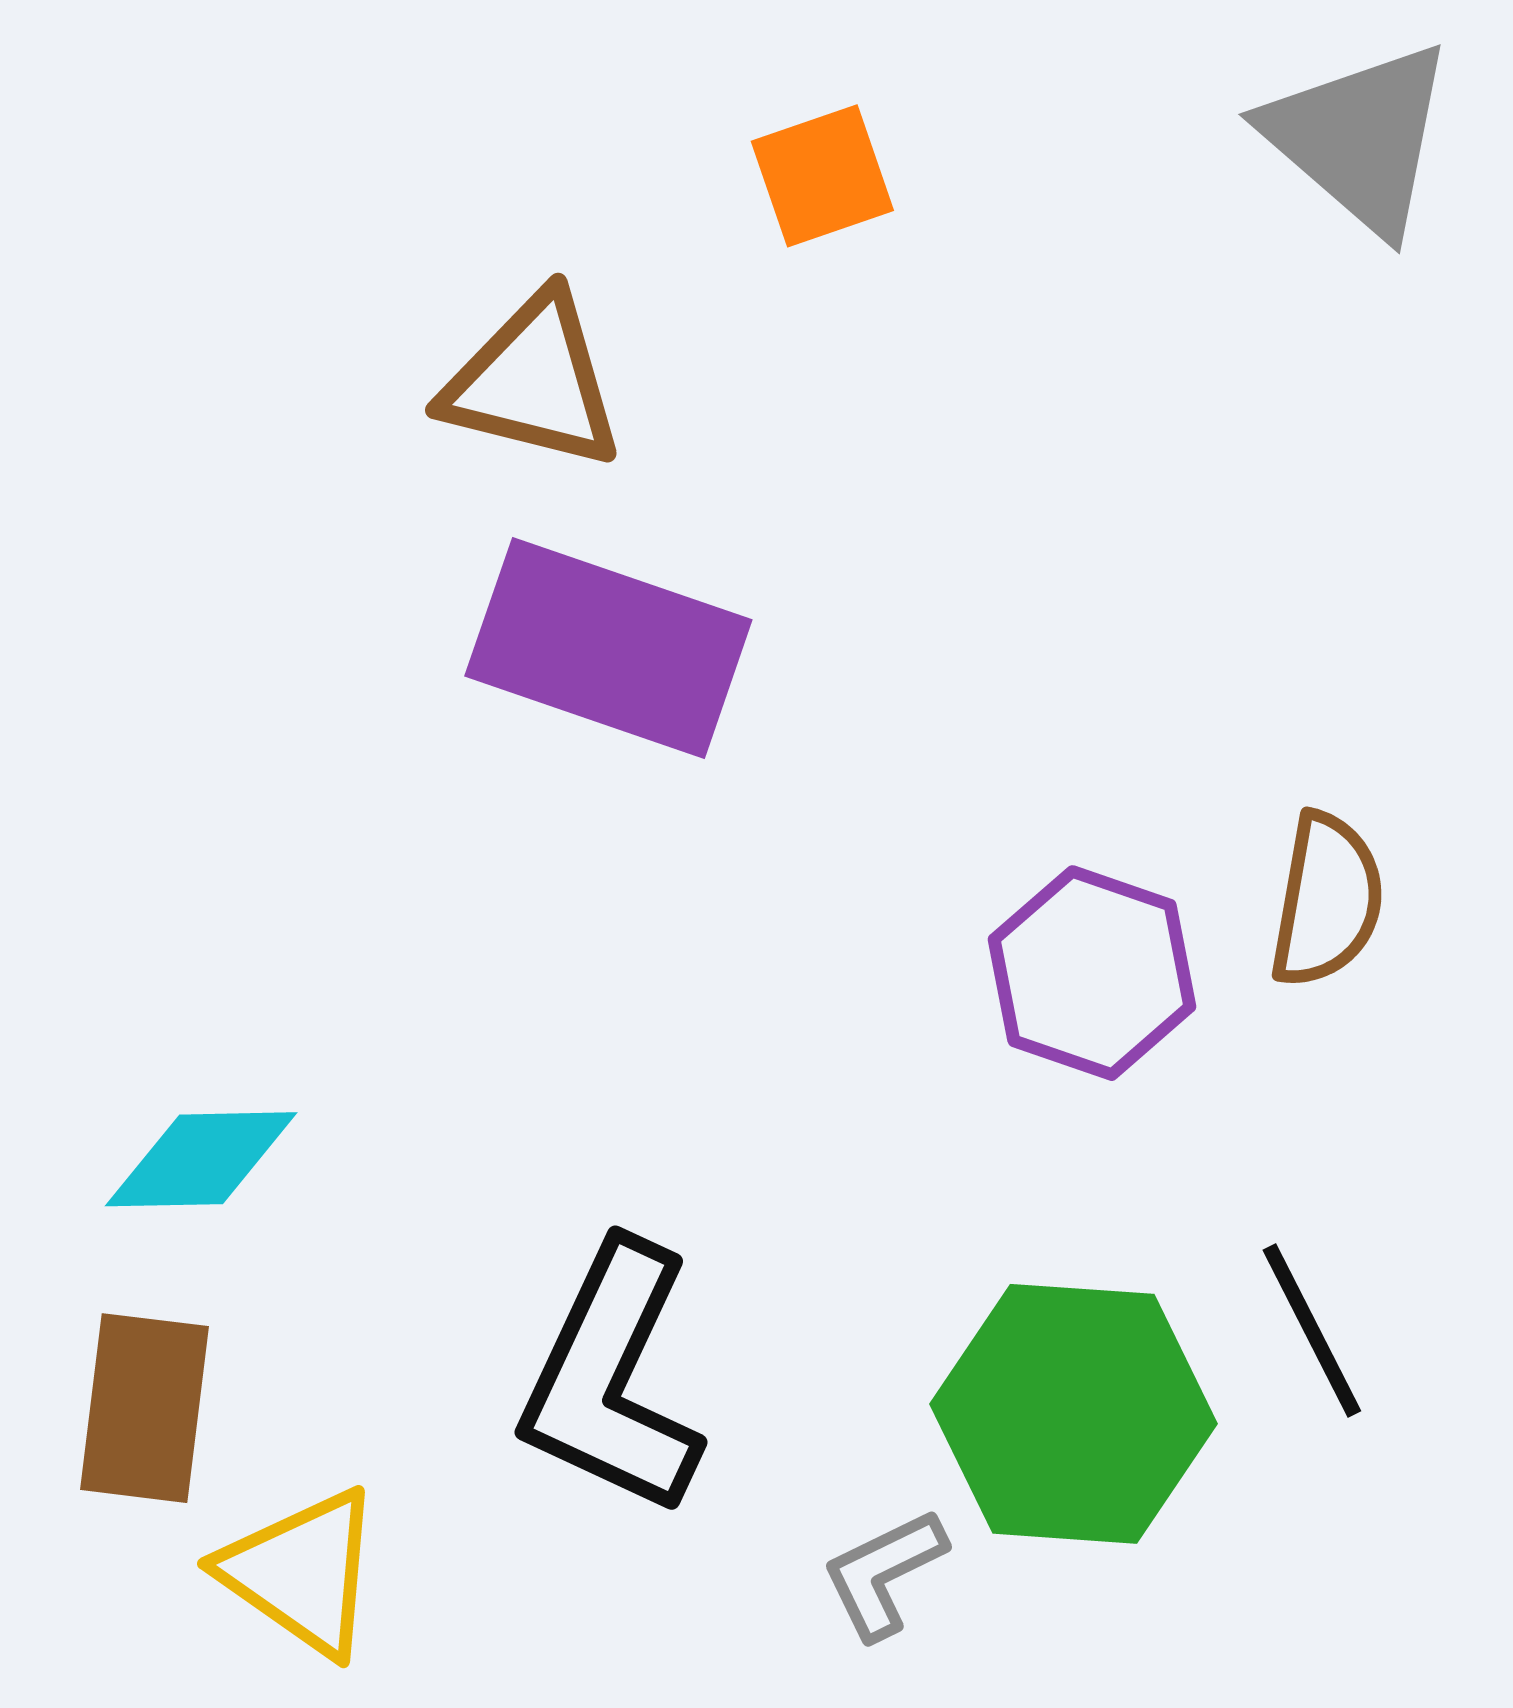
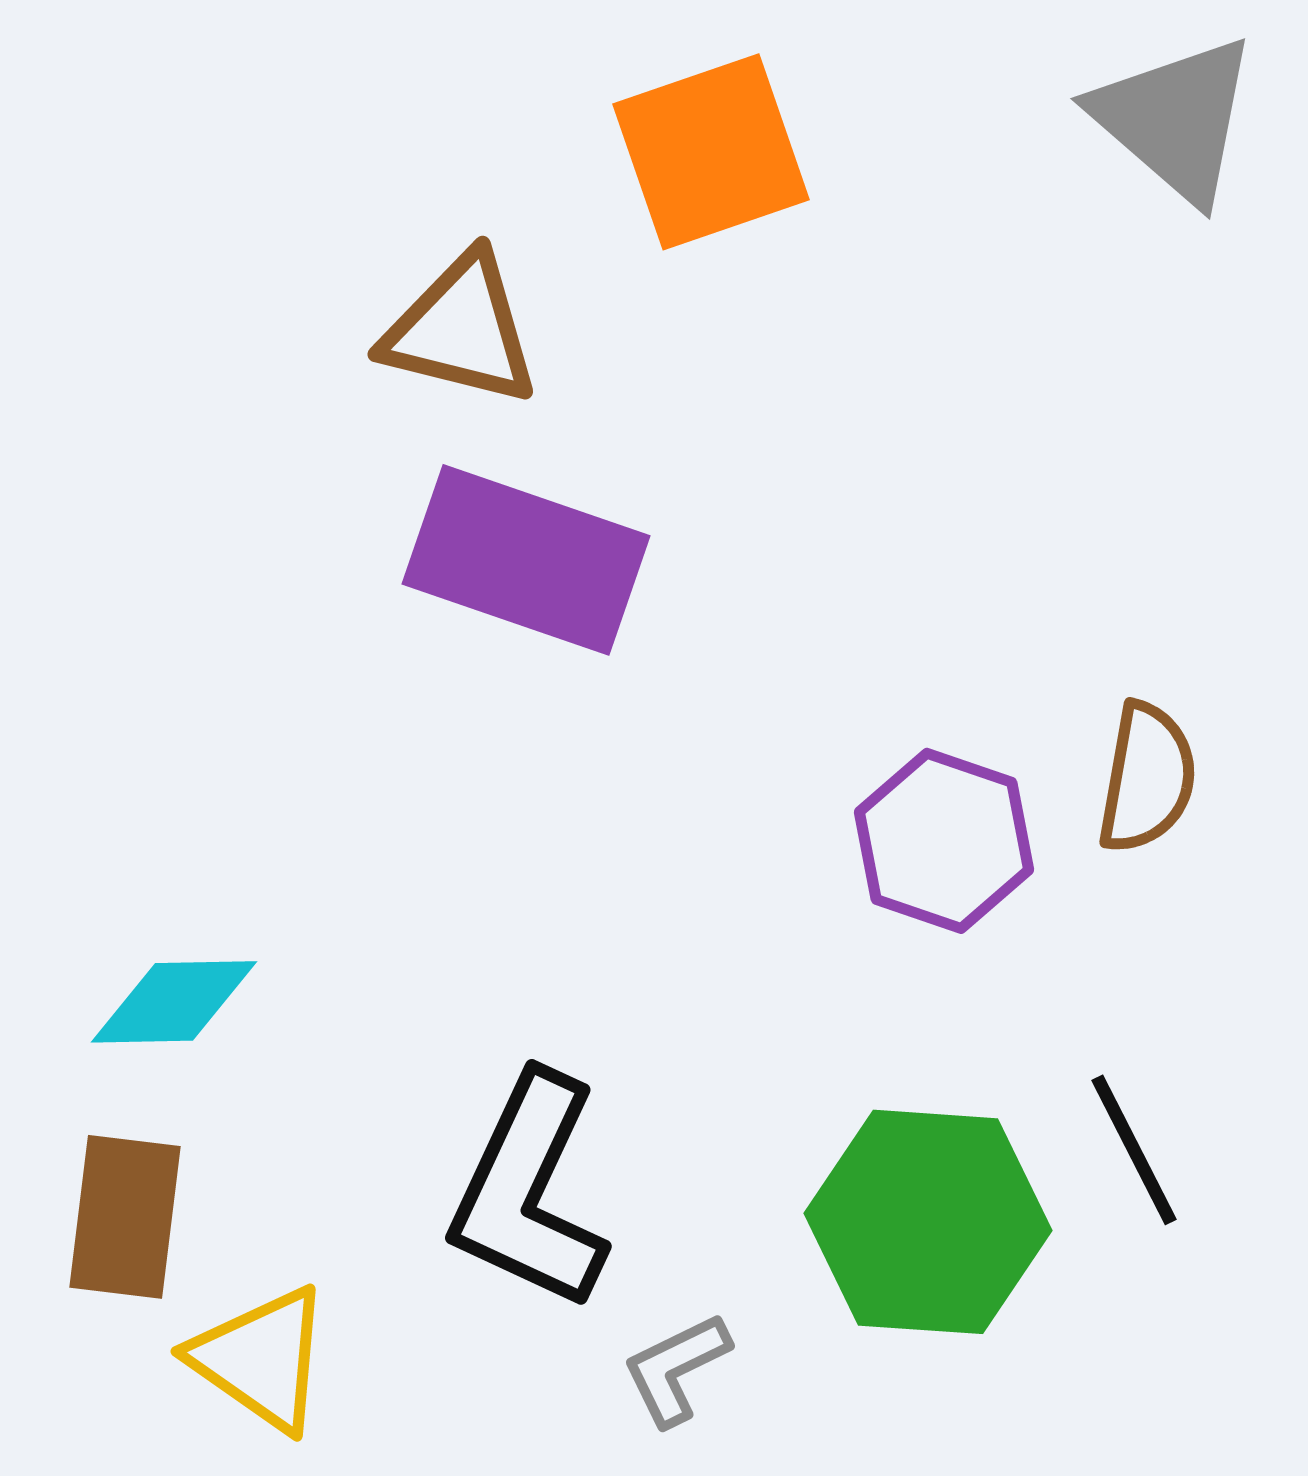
orange square: (822, 176) -> (711, 152), size x1.6
gray L-shape: (884, 1574) -> (676, 1369), moved

